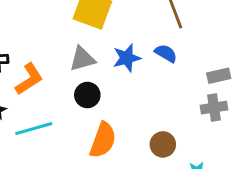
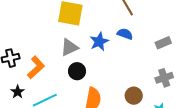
gray cross: (214, 108) -> (164, 78), moved

